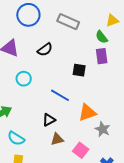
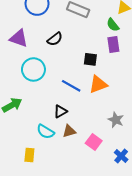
cyan circle: (24, 79) -> (33, 69), size x1.5
orange triangle: (87, 113) -> (98, 84), moved
cyan semicircle: (16, 138) -> (45, 132), moved

